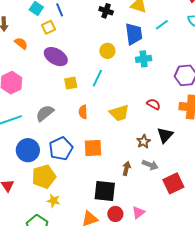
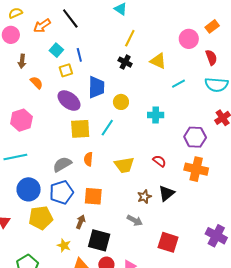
blue trapezoid: (134, 34) -> (96, 87), moved
yellow square: (71, 83) -> (80, 129), size x1.5
gray semicircle: (45, 113) -> (62, 164), moved
gray arrow: (150, 165) -> (135, 220), moved
brown arrow: (126, 168) -> (81, 222), moved
red square: (173, 183) -> (168, 242), turned 35
yellow star: (54, 201) -> (64, 245), moved

